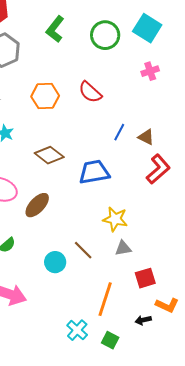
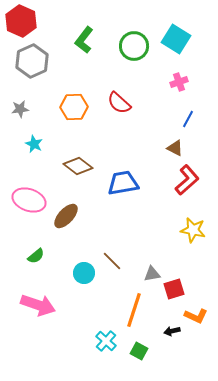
blue line: (119, 132) -> (188, 119), moved
yellow star: (115, 219) -> (193, 230), moved
gray triangle: (123, 248) -> (152, 274), moved

